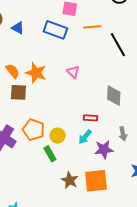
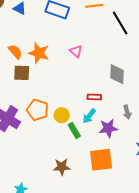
green rectangle: (50, 154) -> (74, 130), moved
brown star: (70, 180) -> (62, 167), moved, turned -30

